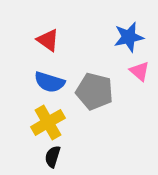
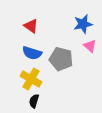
yellow cross: (48, 122) -> (31, 79), turned -30

